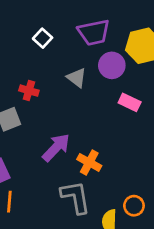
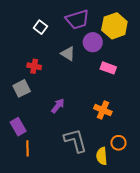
purple arrow: (56, 148) -> (58, 106), size x0.7
orange cross: (89, 162) -> (103, 110), moved

